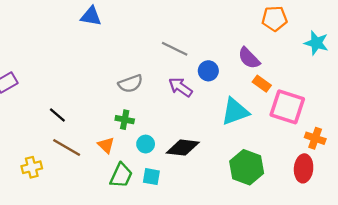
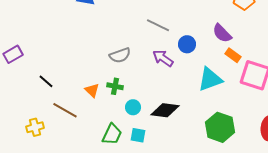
black line: (57, 115) -> (46, 81), moved
orange triangle: (106, 145) -> (92, 90), moved

